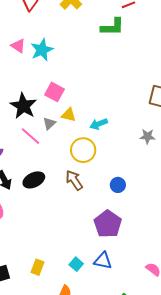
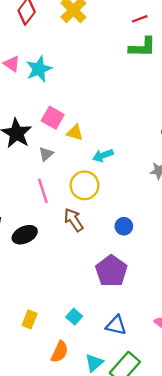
green L-shape: (112, 27) -> (142, 47), moved
yellow triangle: (69, 115) -> (75, 133), moved
pink line: (30, 136) -> (43, 191), moved, turned 30
black ellipse: (34, 180) -> (25, 235), moved
blue triangle: (103, 261) -> (116, 325), moved

